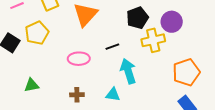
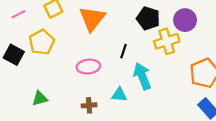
black pentagon: (137, 18) -> (148, 18), turned -30
black line: (112, 47) -> (123, 51), turned -48
cyan triangle: (113, 95) -> (119, 95), moved

